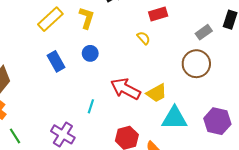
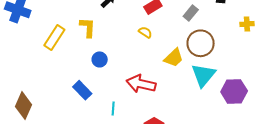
gray rectangle: (204, 32) -> (191, 13), moved
blue rectangle: (56, 61) -> (82, 90), moved
yellow trapezoid: (157, 93) -> (174, 58), moved
cyan triangle: (175, 118) -> (203, 75), moved, turned -36

